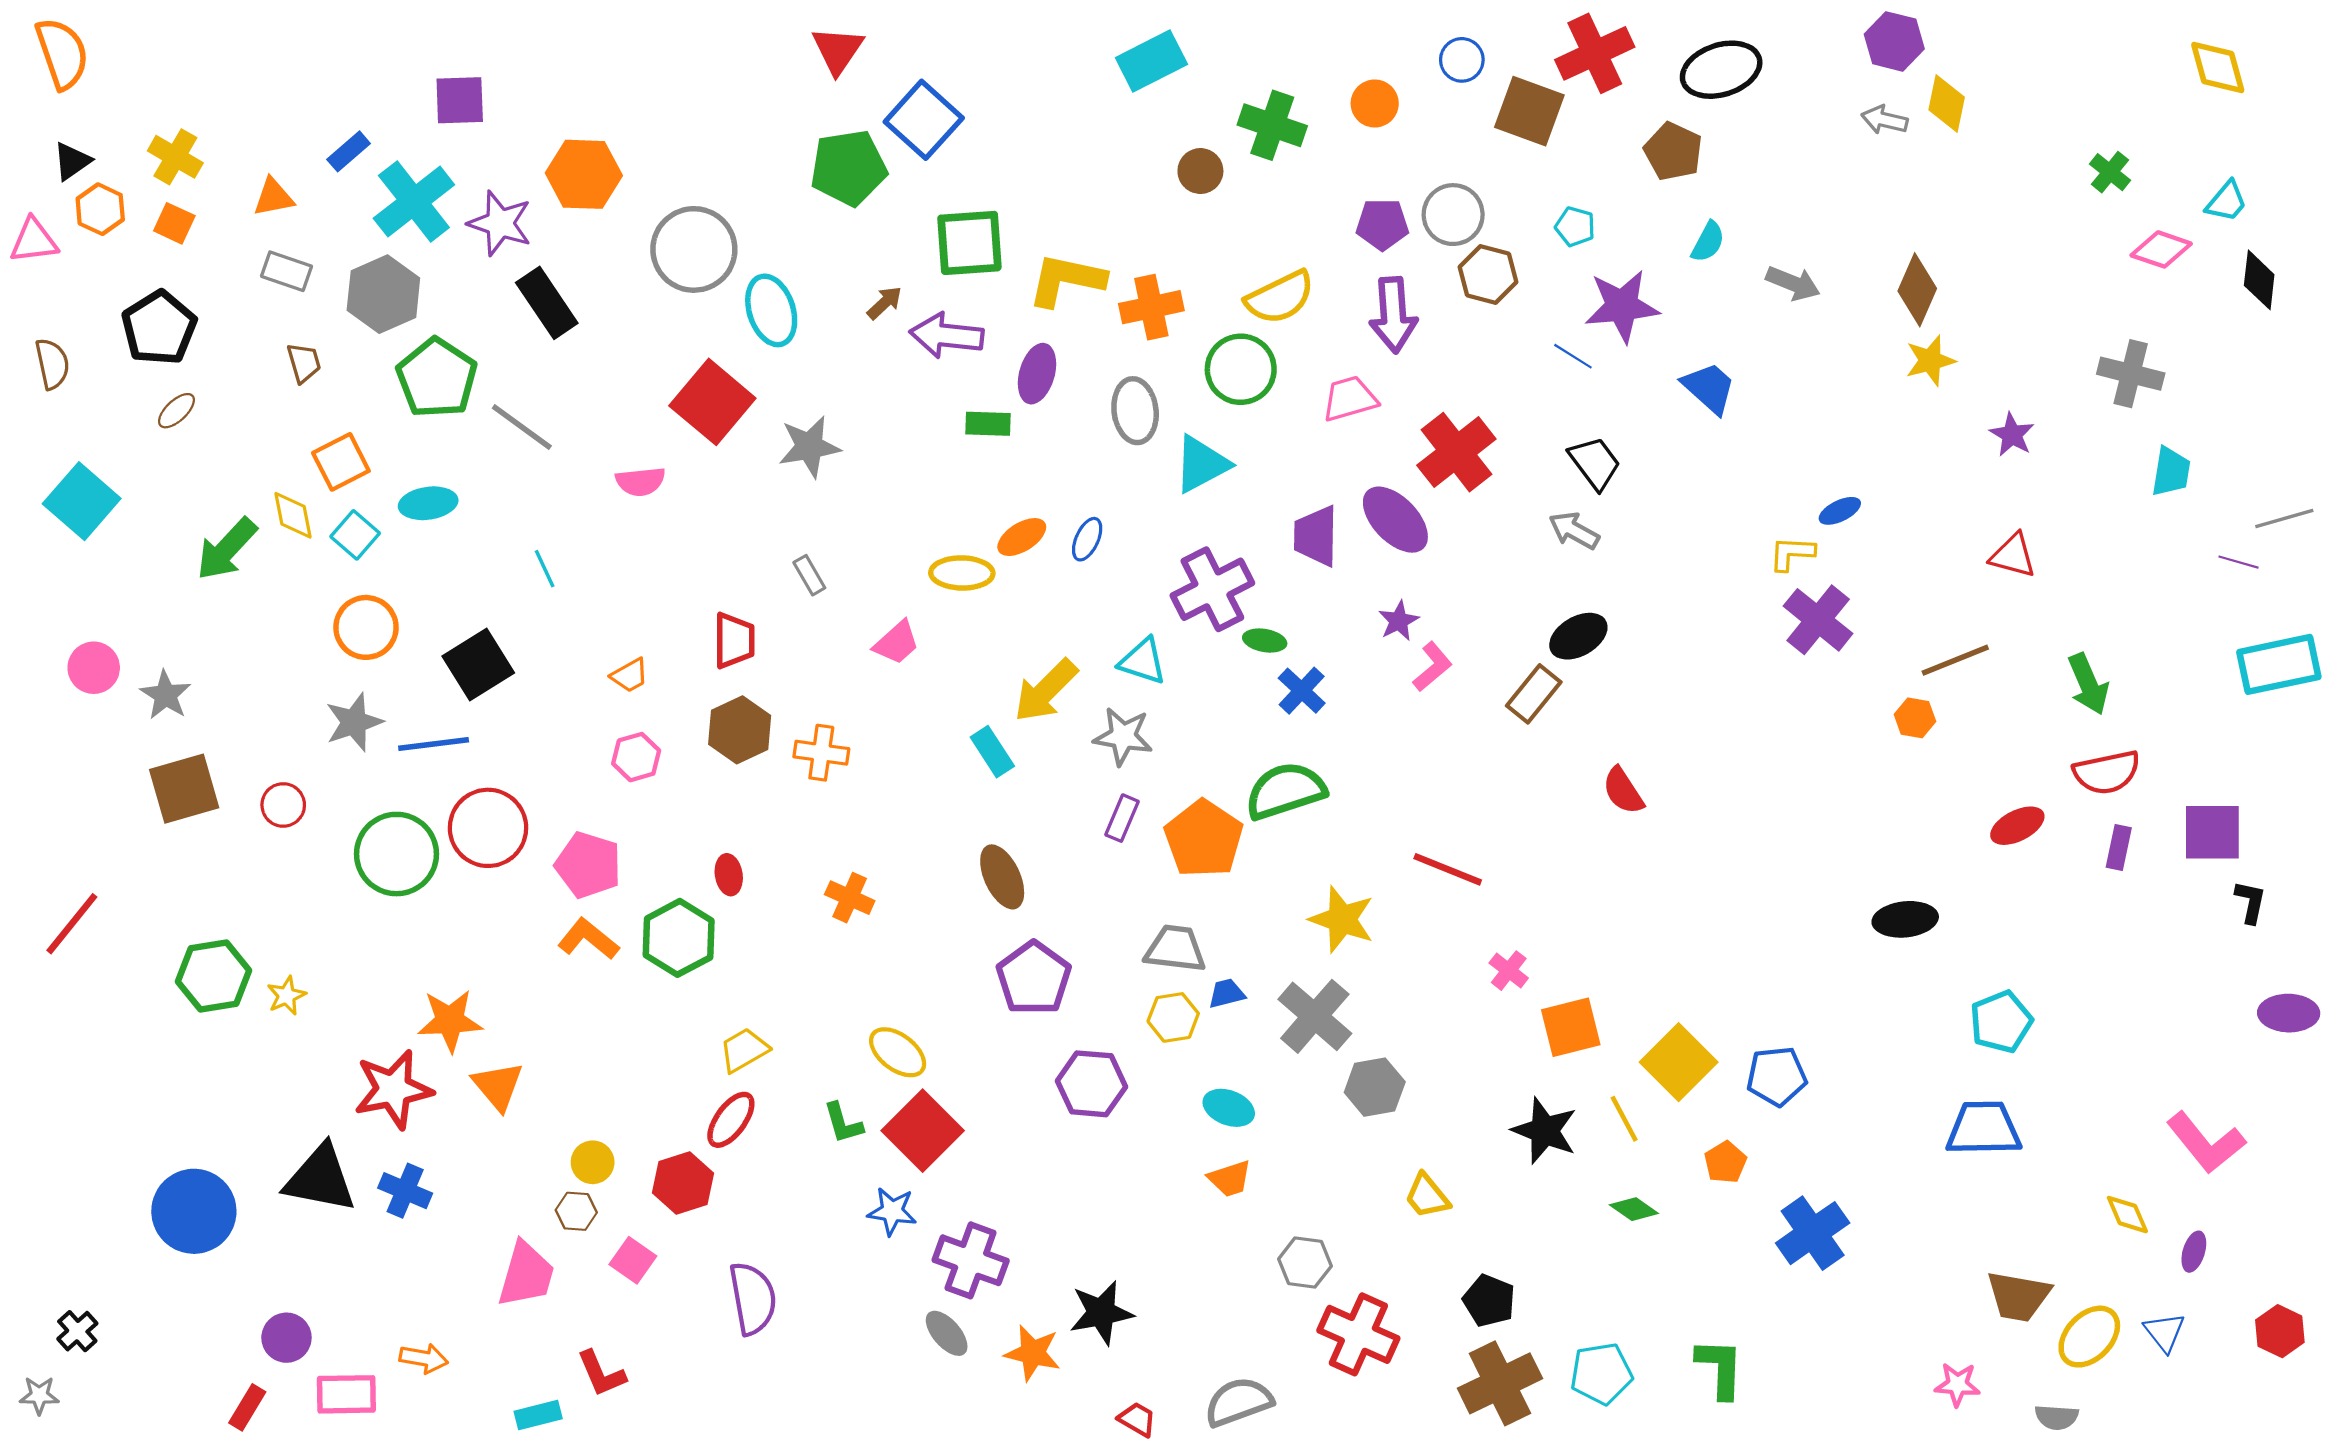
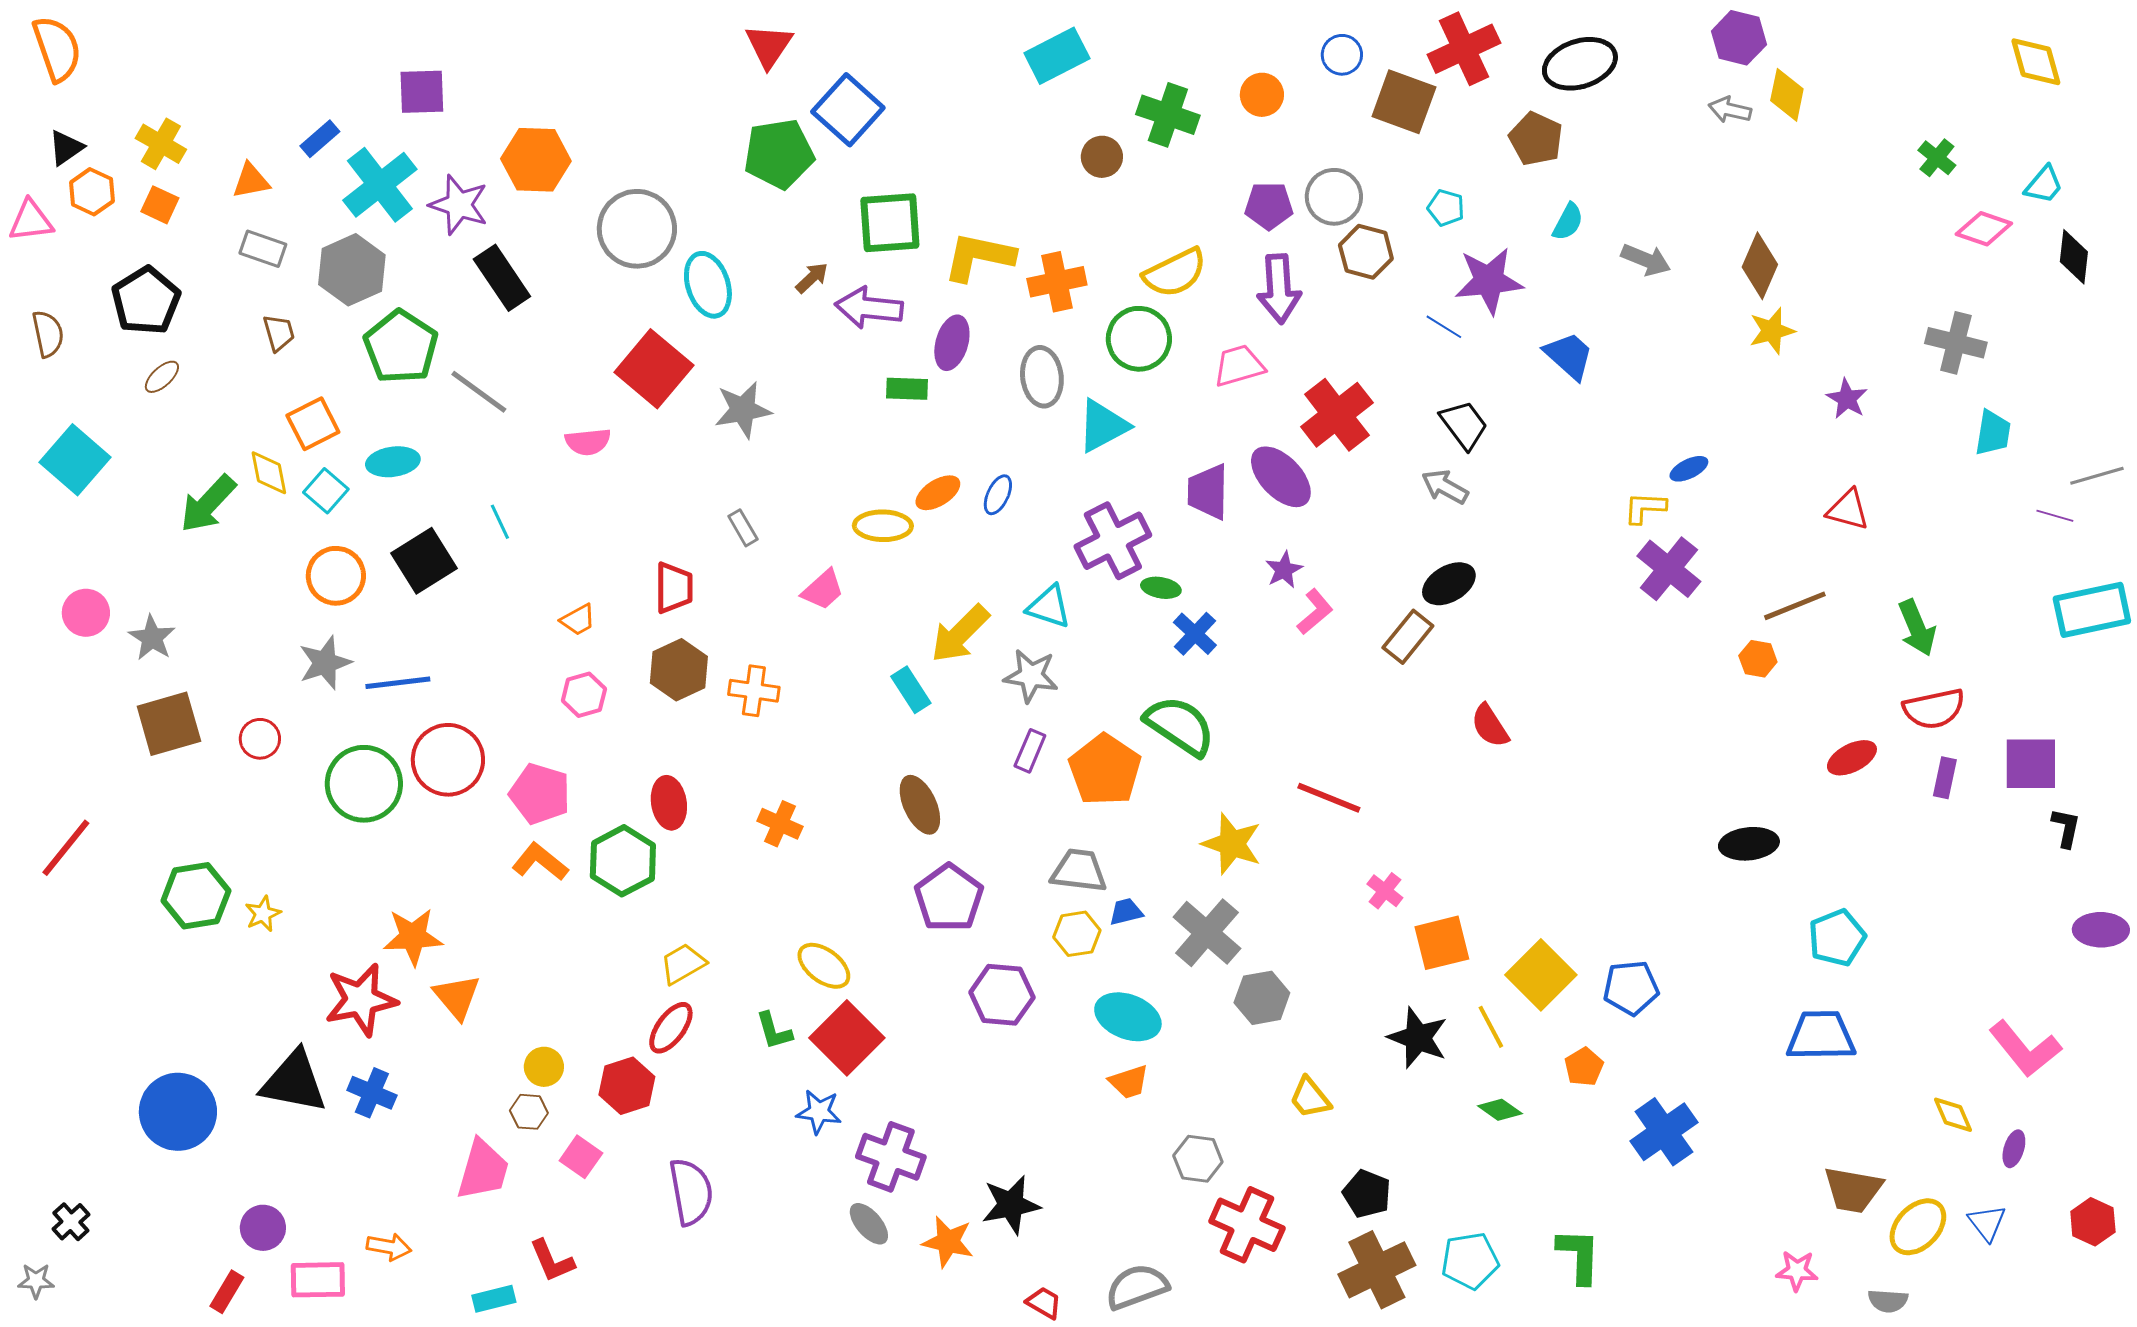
black square: (478, 664) -> (424, 561), moved
green semicircle: (1285, 791) -> (1180, 726), turned 52
red ellipse: (729, 875) -> (669, 803), size x1.4
cyan ellipse: (1229, 1108) -> (1128, 1017), size x1.4

